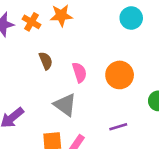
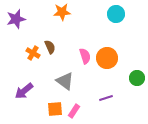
orange cross: (31, 22) -> (33, 53), moved
pink semicircle: (79, 72) -> (85, 56), moved

